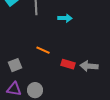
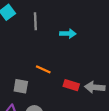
gray square: (15, 65) -> (21, 86), moved, turned 32

